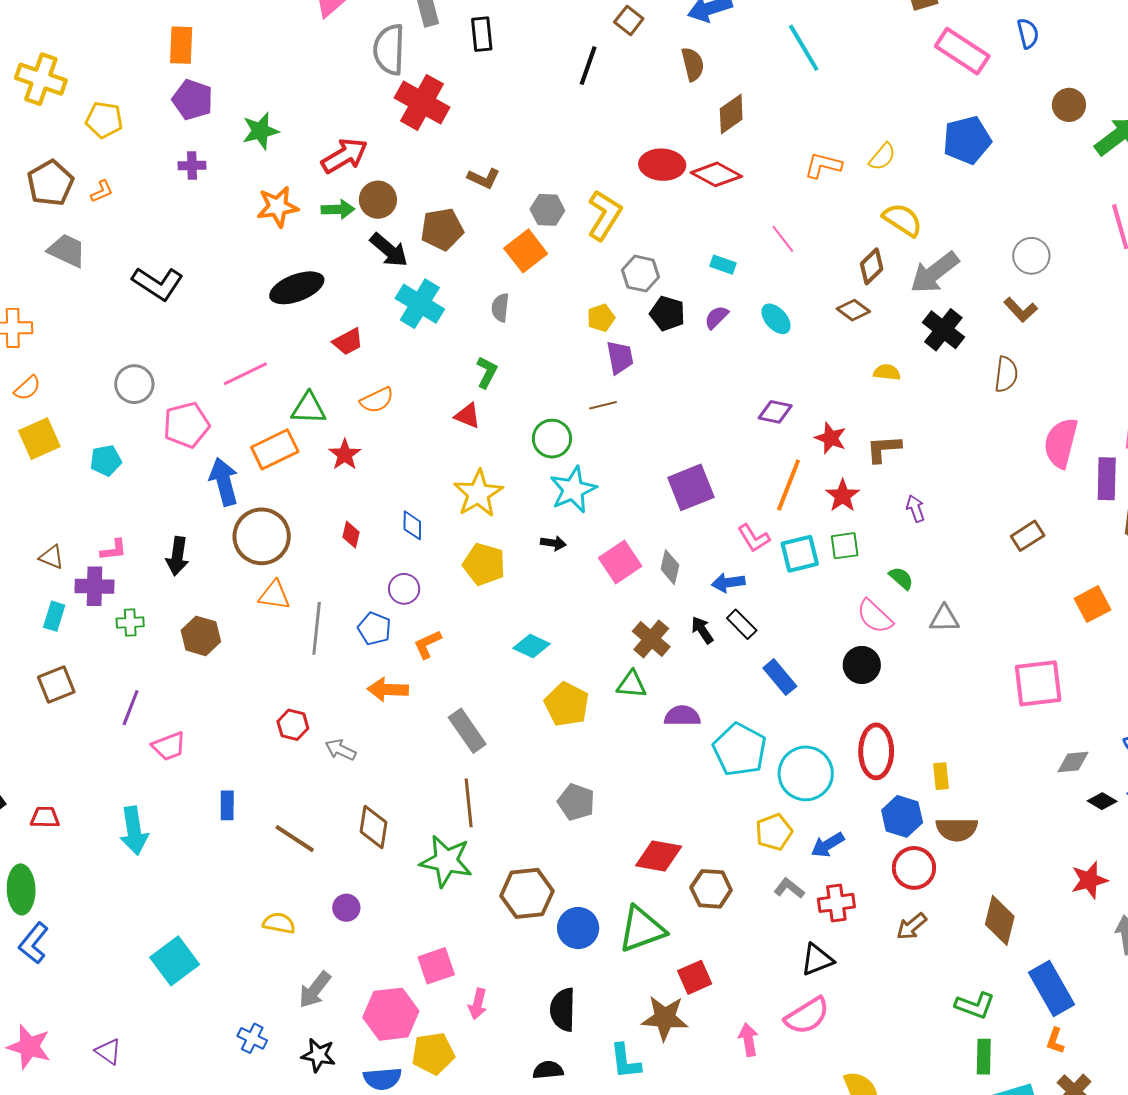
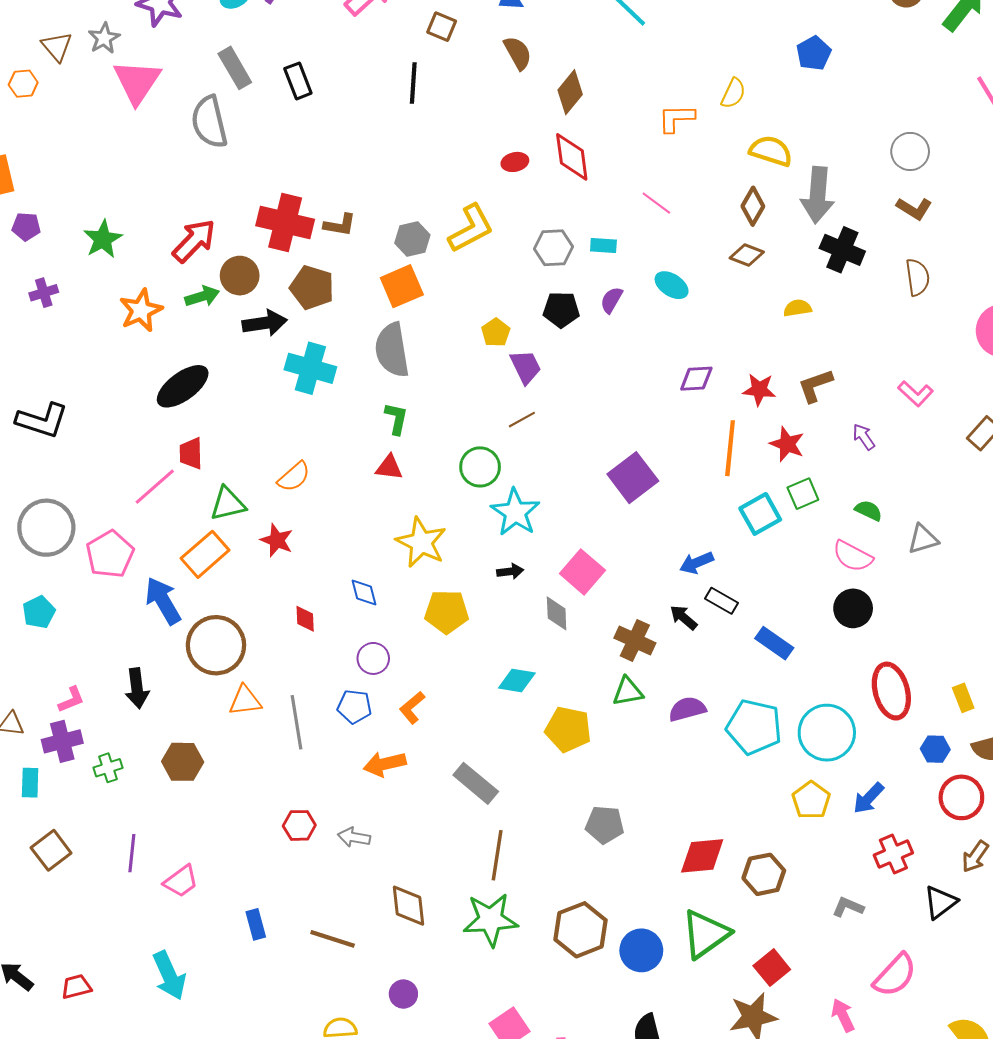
purple pentagon: (193, 100) -> (26, 227), size x0.7
red cross: (422, 102) -> (285, 223), moved
blue pentagon: (967, 140) -> (814, 53), size x0.7
red ellipse: (662, 165) -> (515, 162), size x0.6
red diamond: (716, 174) -> (572, 157), turned 69
yellow L-shape: (604, 215) -> (471, 228), turned 45
brown pentagon: (442, 229) -> (312, 288), turned -30
black arrow: (389, 250) -> (265, 323), turned -33
orange square: (526, 251) -> (402, 286), turned 30
gray arrow: (934, 273) -> (818, 195), turned -32
gray hexagon: (640, 274) -> (553, 248), moved
gray semicircle: (500, 308) -> (392, 350), size x1.8
red trapezoid: (348, 342) -> (191, 453), moved, turned 132
gray circle: (134, 384) -> (46, 528), size x1.4
pink L-shape: (754, 538) -> (915, 394), moved
gray diamond: (670, 567) -> (557, 613), moved
brown line: (469, 803) -> (497, 855), turned 30
blue hexagon: (902, 816) -> (935, 749), size x0.7
gray L-shape: (789, 888) -> (848, 907), moved
black triangle: (817, 960) -> (940, 902), moved

